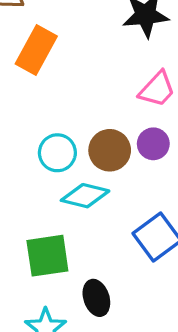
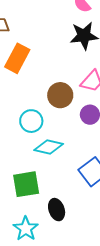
brown circle: (110, 150) -> (60, 95), moved

